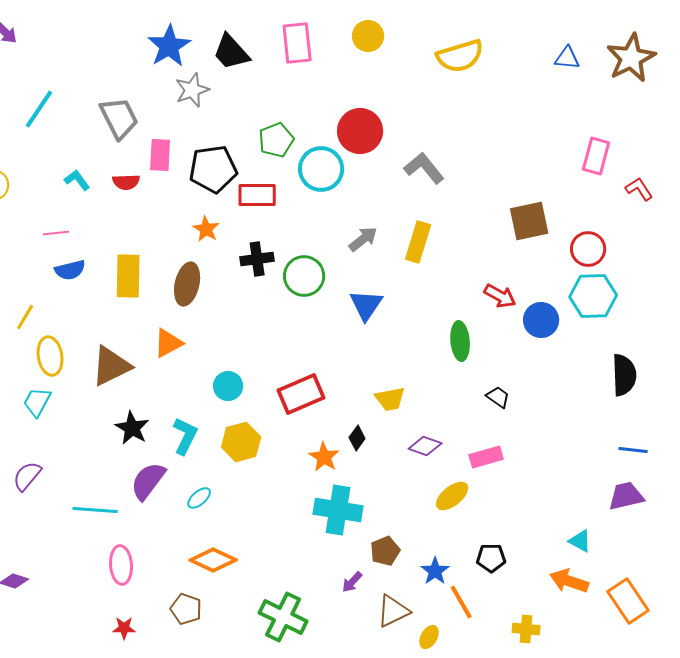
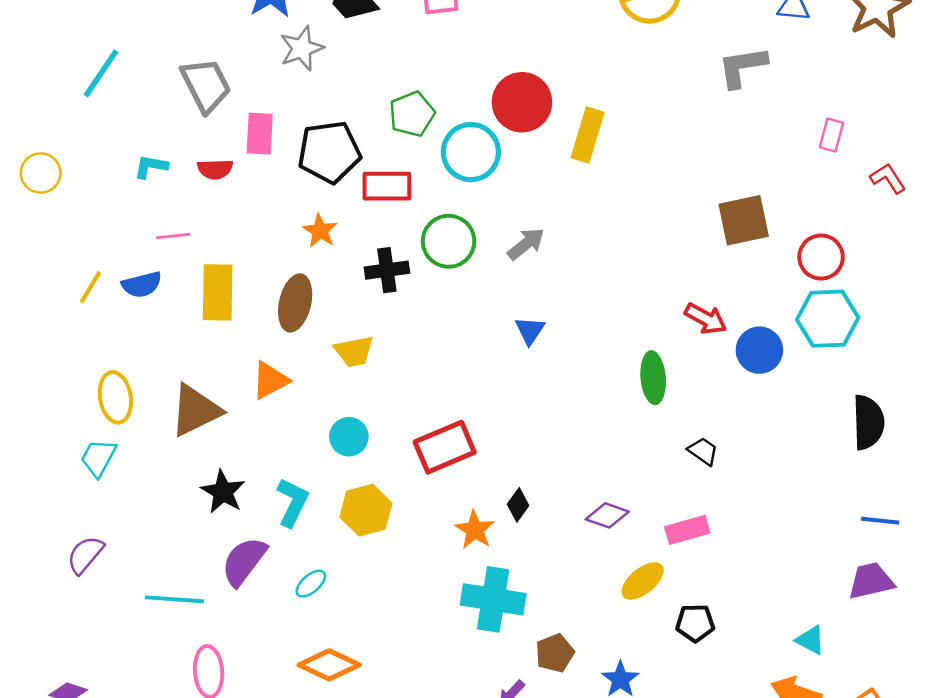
pink rectangle: (596, 156) -> (832, 135), size x0.7
gray L-shape: (424, 168) -> (742, 67), moved, turned -60
cyan L-shape: (77, 180) -> (151, 167), turned -44
pink line: (56, 233) -> (173, 236), moved
yellow rectangle: (418, 242) -> (588, 135), moved
green circle: (304, 276) -> (449, 241), moved
blue triangle: (366, 305) -> (530, 330), size x0.7
yellow line: (25, 317) -> (90, 287), moved
yellow trapezoid: (390, 399) -> (354, 351), moved
black pentagon: (491, 558) -> (695, 623), moved

